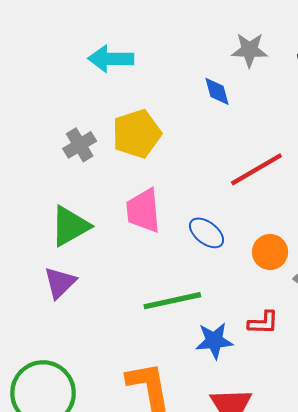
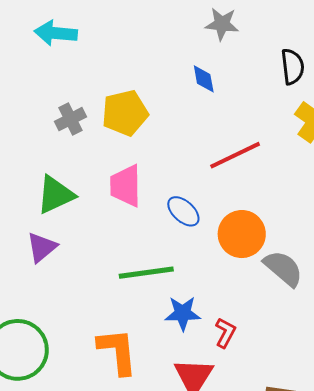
gray star: (249, 50) -> (222, 24), moved
cyan arrow: (111, 59) -> (56, 33), moved
orange circle: (270, 252) -> (242, 234), size x1.4
red L-shape: (263, 323) -> (225, 333), moved, turned -68

